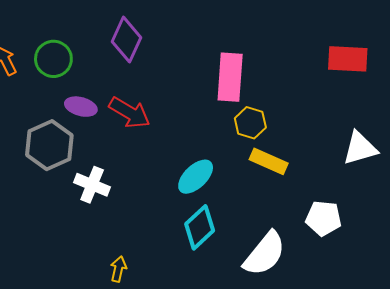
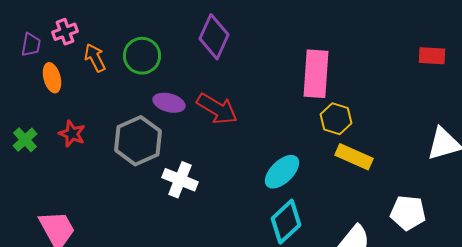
red rectangle: (348, 59) -> (432, 56), size x0.7

